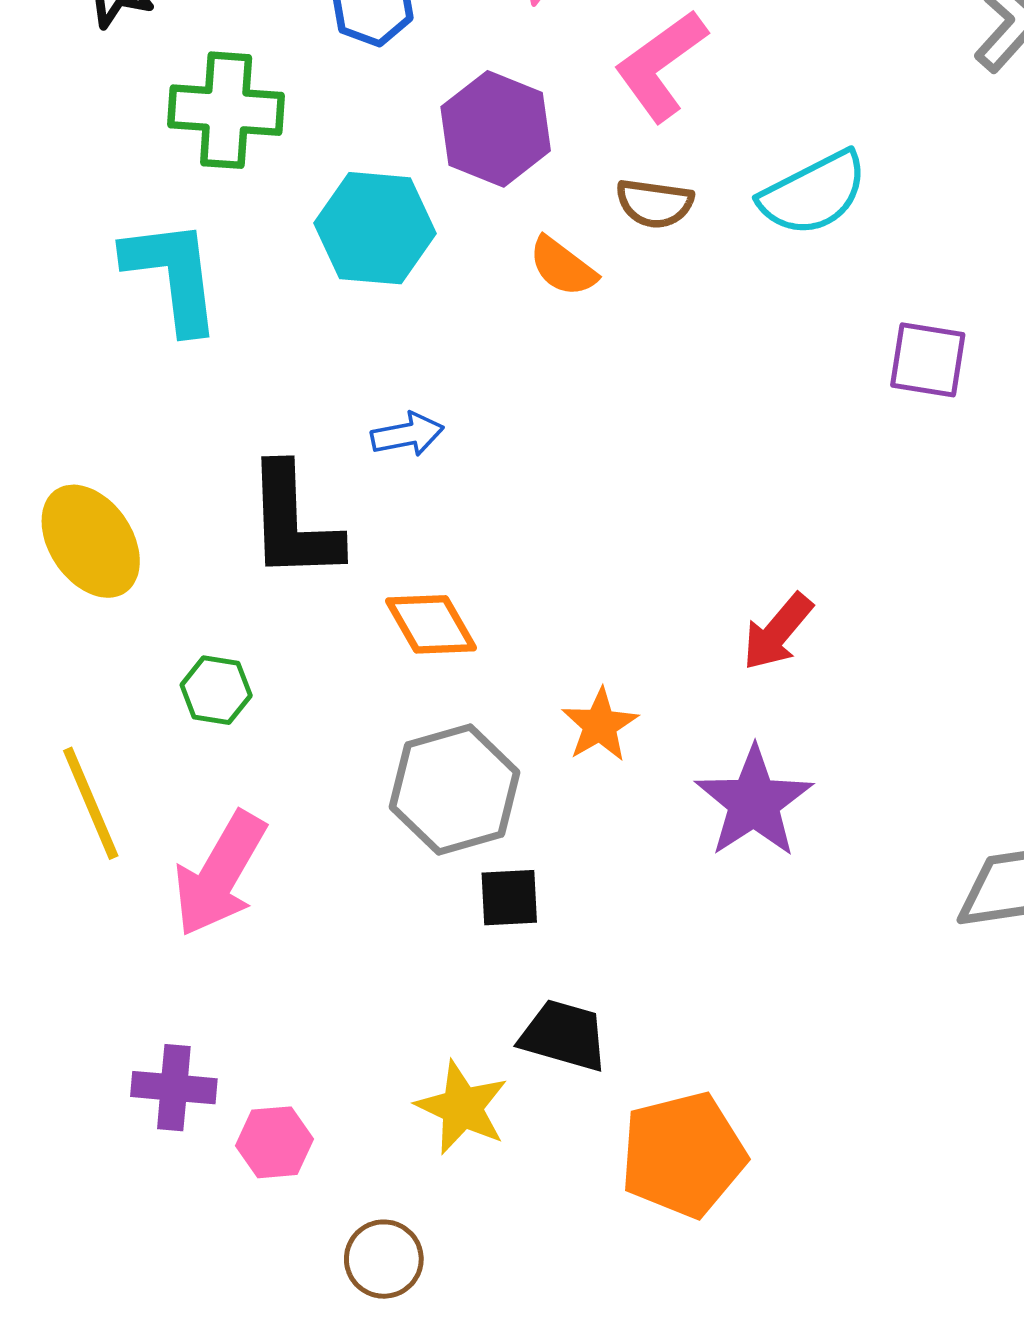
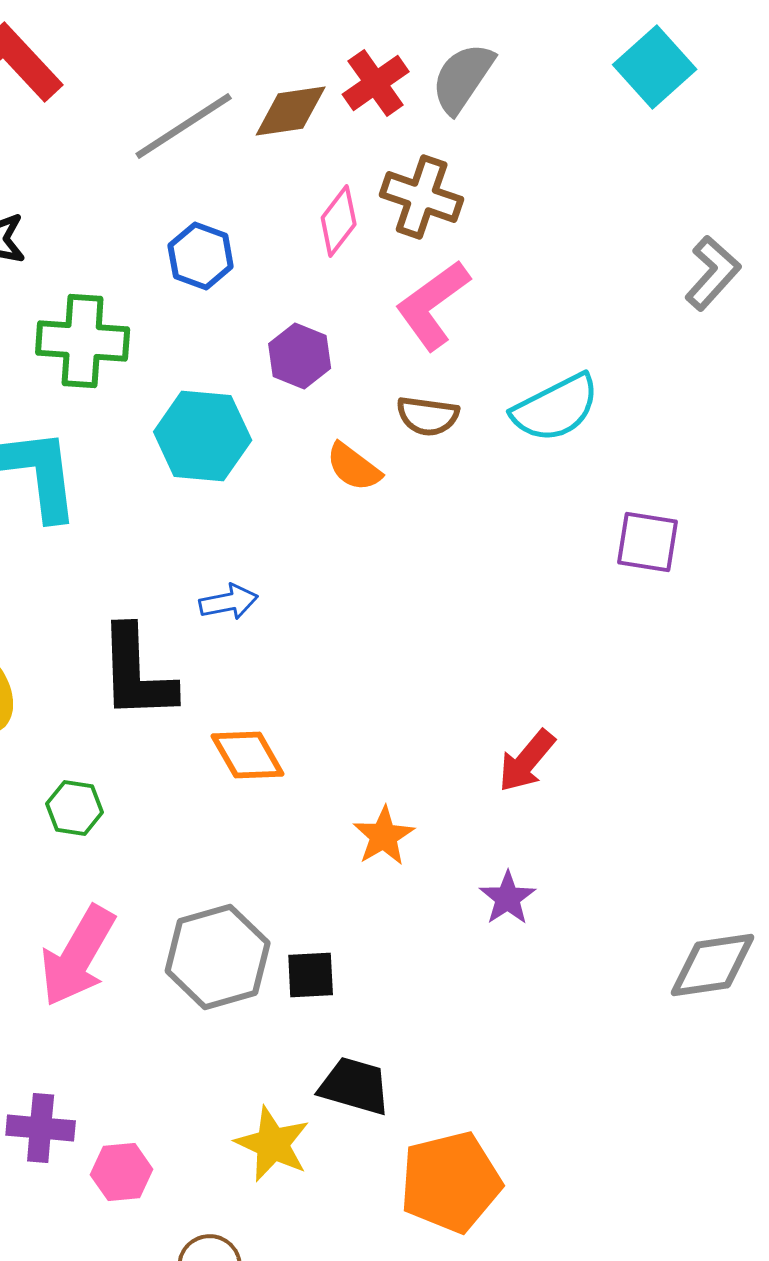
purple hexagon: (496, 129) -> (300, 356), size x0.7
gray hexagon: (455, 790) -> (218, 957), moved
purple star: (754, 802) -> (508, 898), size x0.6

